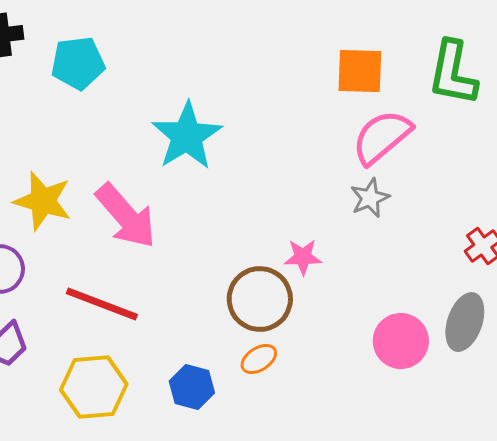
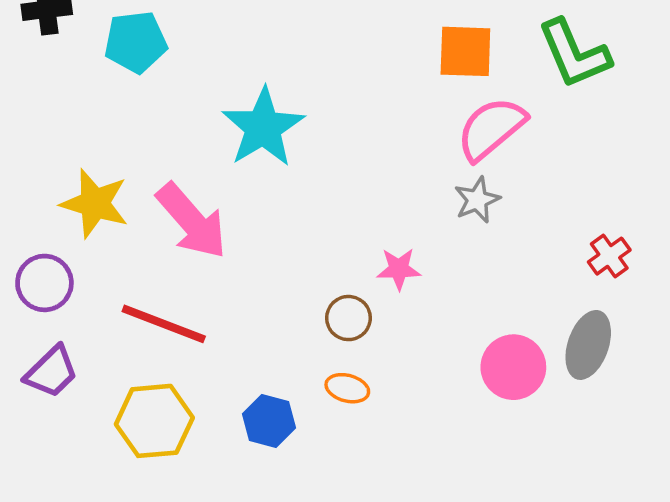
green L-shape: (453, 73) -> (574, 54), turned -34
brown circle: (260, 299) -> (348, 318), size x0.6
orange ellipse: (259, 359) -> (347, 388), turned 48

